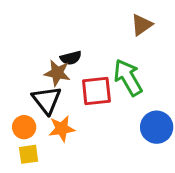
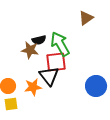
green arrow: (128, 77) -> (60, 44), moved
black triangle: (47, 100) -> (49, 76), moved

